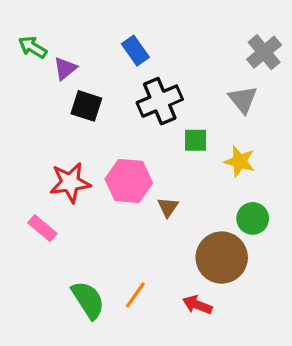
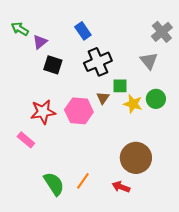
yellow star: (240, 161) -> (133, 104), moved
brown triangle: (168, 207) -> (103, 98), moved
green circle: (253, 218) -> (156, 99), moved

